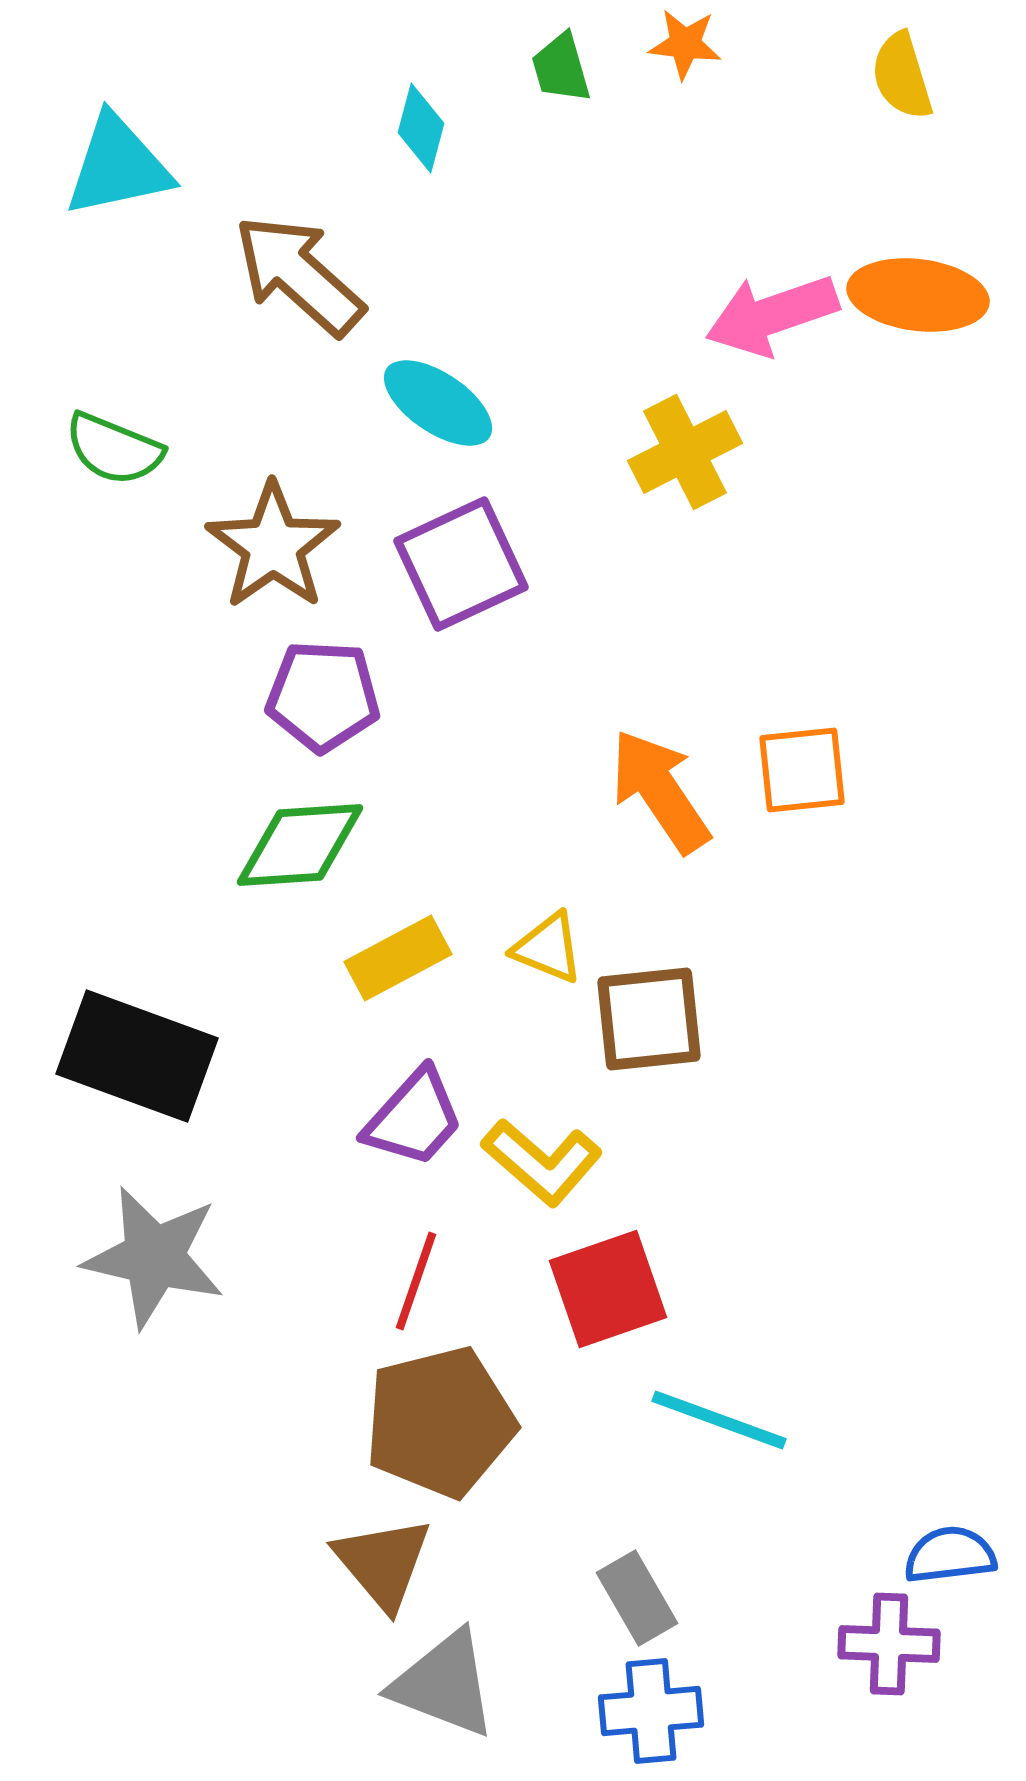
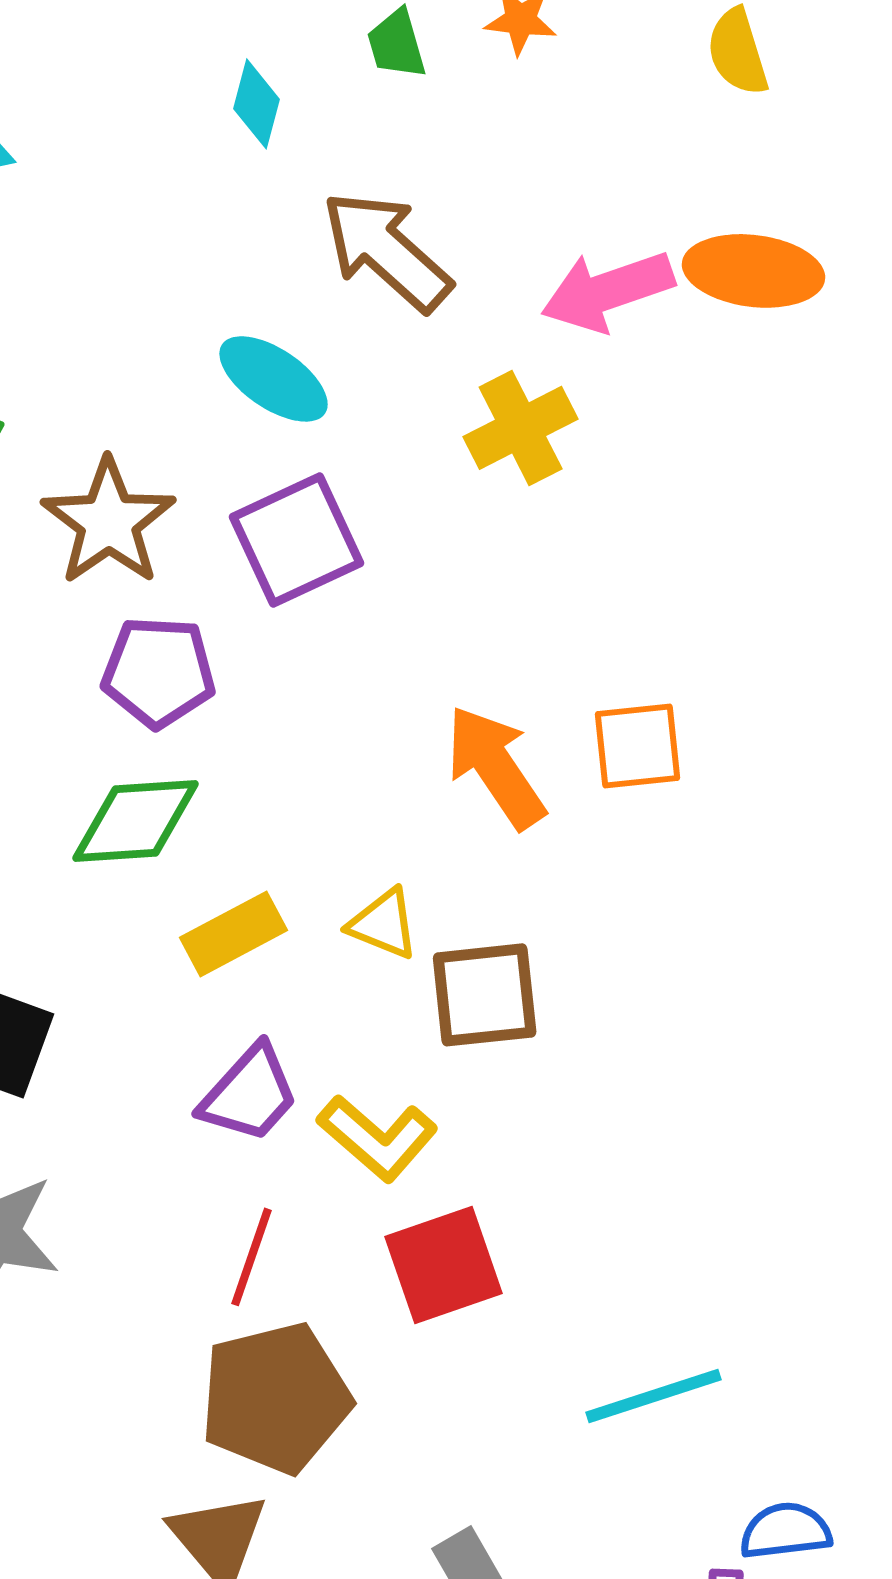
brown arrow: (299, 275) -> (387, 251), moved
cyan line: (719, 1420) -> (654, 1396), moved, turned -38

